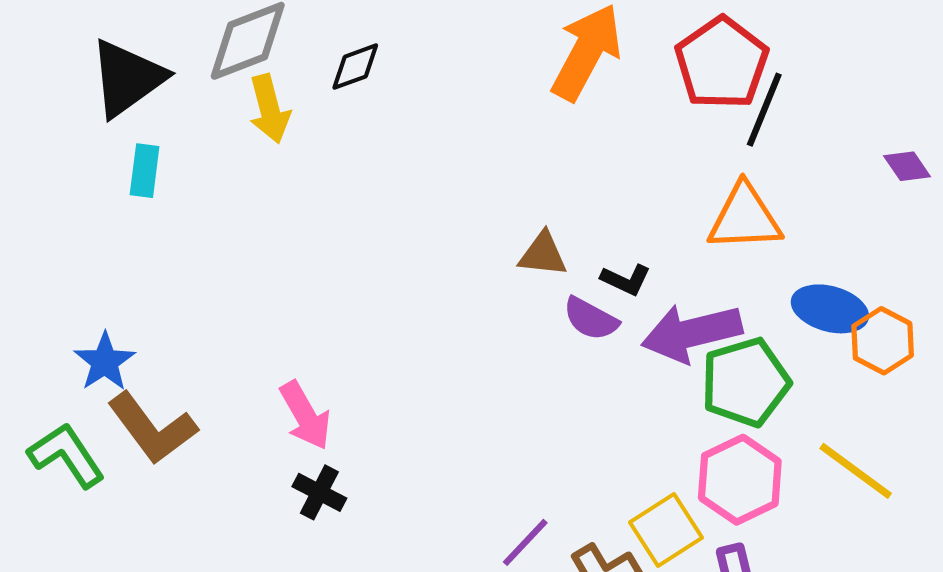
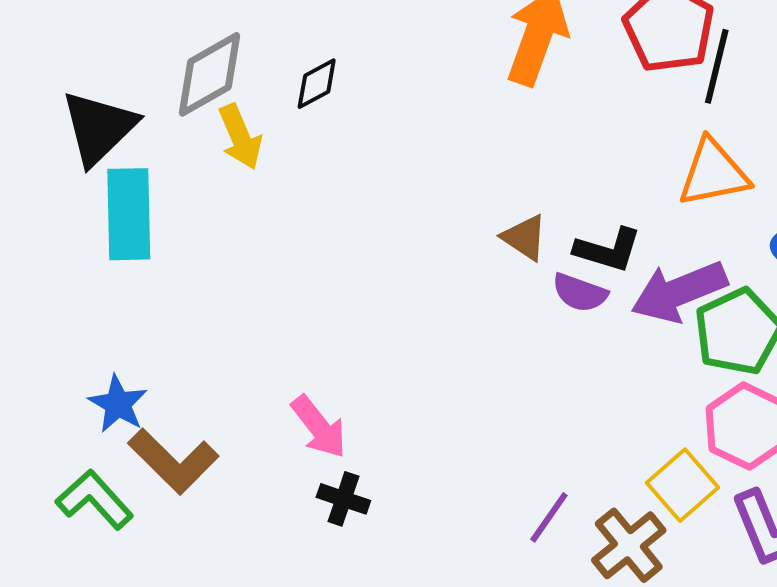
cyan rectangle: (145, 171) -> (129, 214), size x1.8
brown triangle: (543, 254) -> (524, 237), turned 36
black L-shape: (626, 280) -> (608, 250), size x1.4

